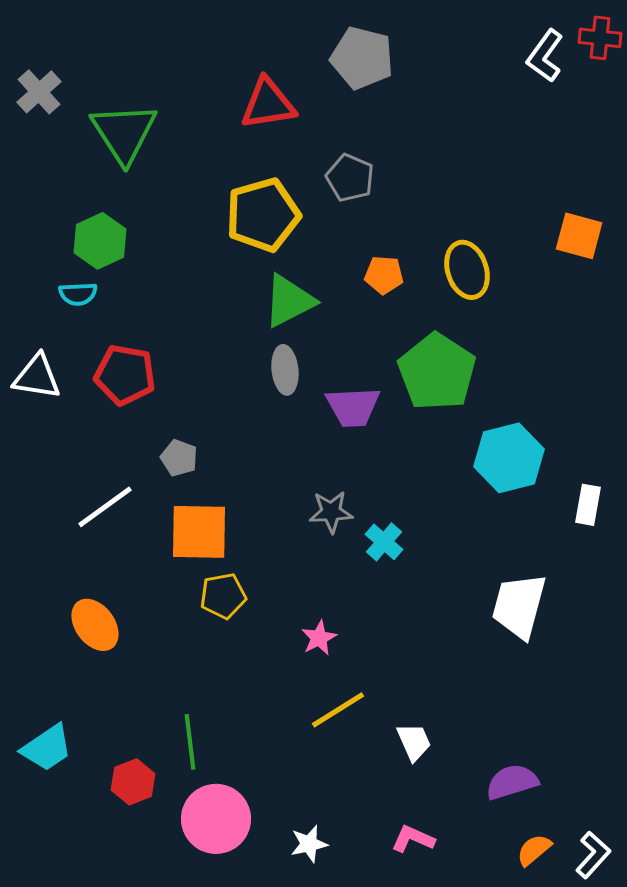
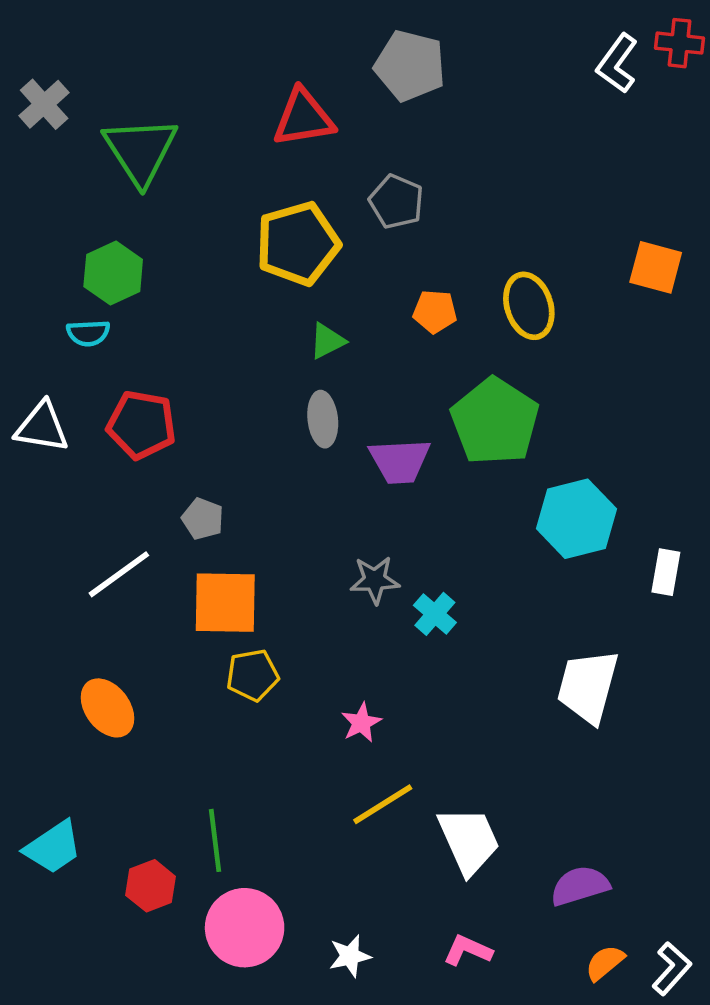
green triangle: (289, 301) -> (327, 341), size x0.6
white trapezoid: (414, 742) -> (469, 840), size x1.6

